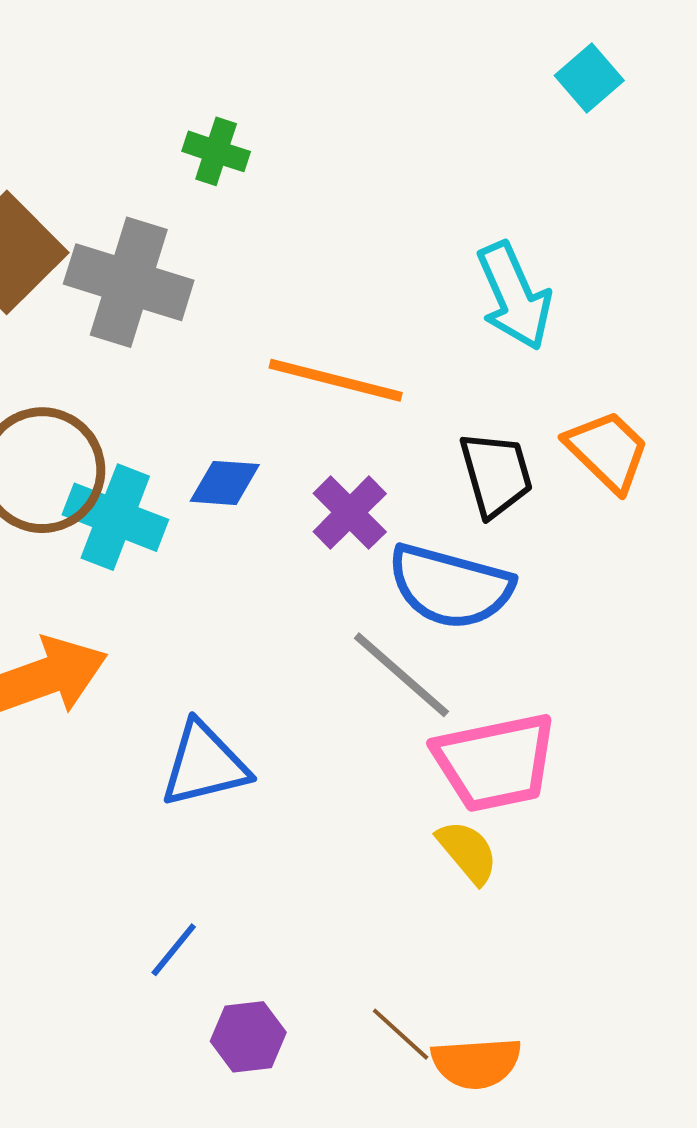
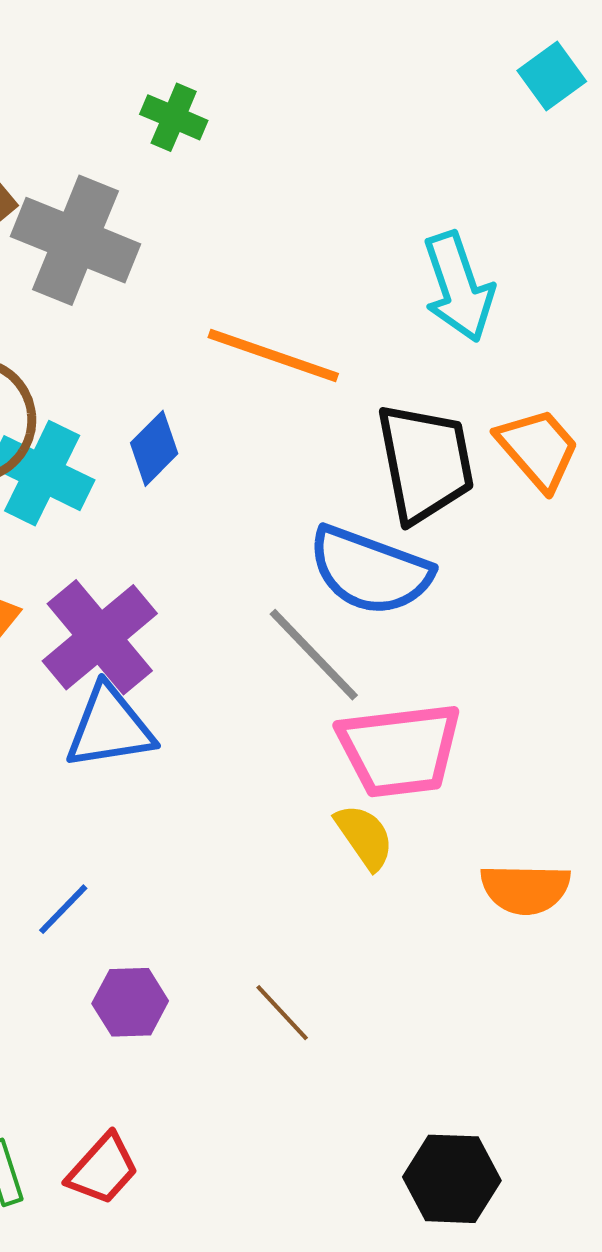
black trapezoid: (496, 474) -> (425, 463), size x1.4
blue diamond: (225, 483) -> (154, 448), turned -54
purple cross: (350, 513) -> (100, 637), moved, size x1.5
orange semicircle: (476, 1063) -> (525, 889), moved

